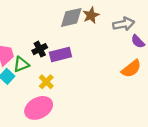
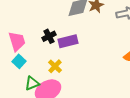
green triangle: (21, 64) -> (32, 83), moved

